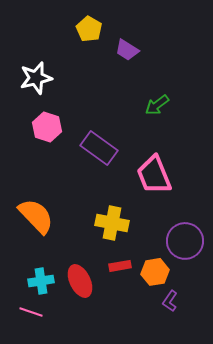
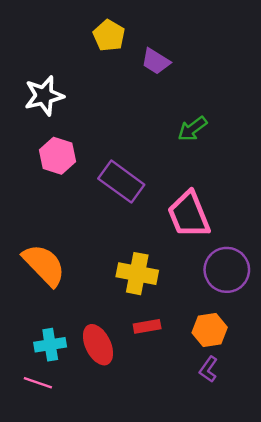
purple circle: (185, 241) -> (227, 270), moved
orange hexagon: (155, 272) -> (210, 330), moved

